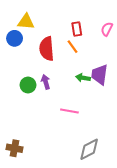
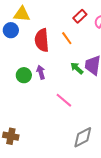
red rectangle: (77, 29) -> (80, 16), moved, turned 56
green arrow: (83, 78) -> (77, 68), turned 32
pink line: (69, 111) -> (64, 100), turned 30

